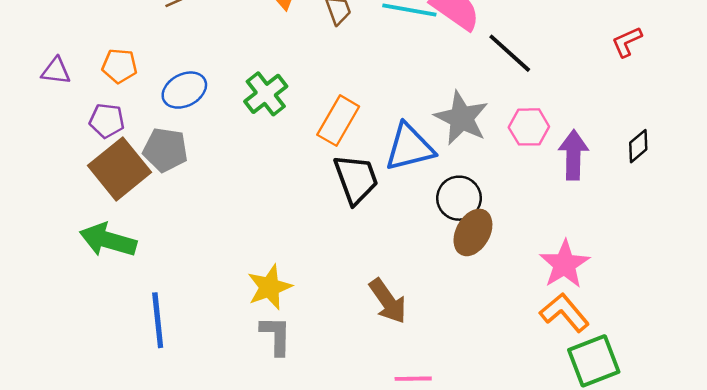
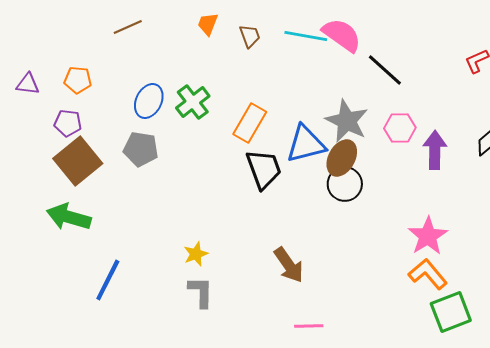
blue ellipse: (184, 90) -> (149, 101), moved, turned -36
gray pentagon: (165, 150) -> (141, 149), moved
brown ellipse: (473, 232) -> (342, 158), moved
yellow star: (270, 287) -> (196, 254), size x0.7
blue line: (158, 320) -> (108, 280), turned 33

